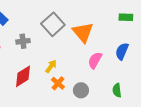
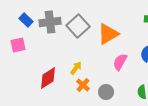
orange triangle: (83, 32) -> (108, 34), turned 40
gray cross: (23, 41) -> (50, 22), moved, size x1.5

